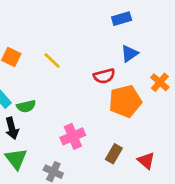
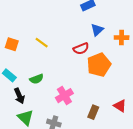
orange cross: (160, 82) -> (122, 38), moved, turned -32
green semicircle: (26, 106) -> (37, 79), moved
brown rectangle: (114, 154) -> (93, 112), moved

